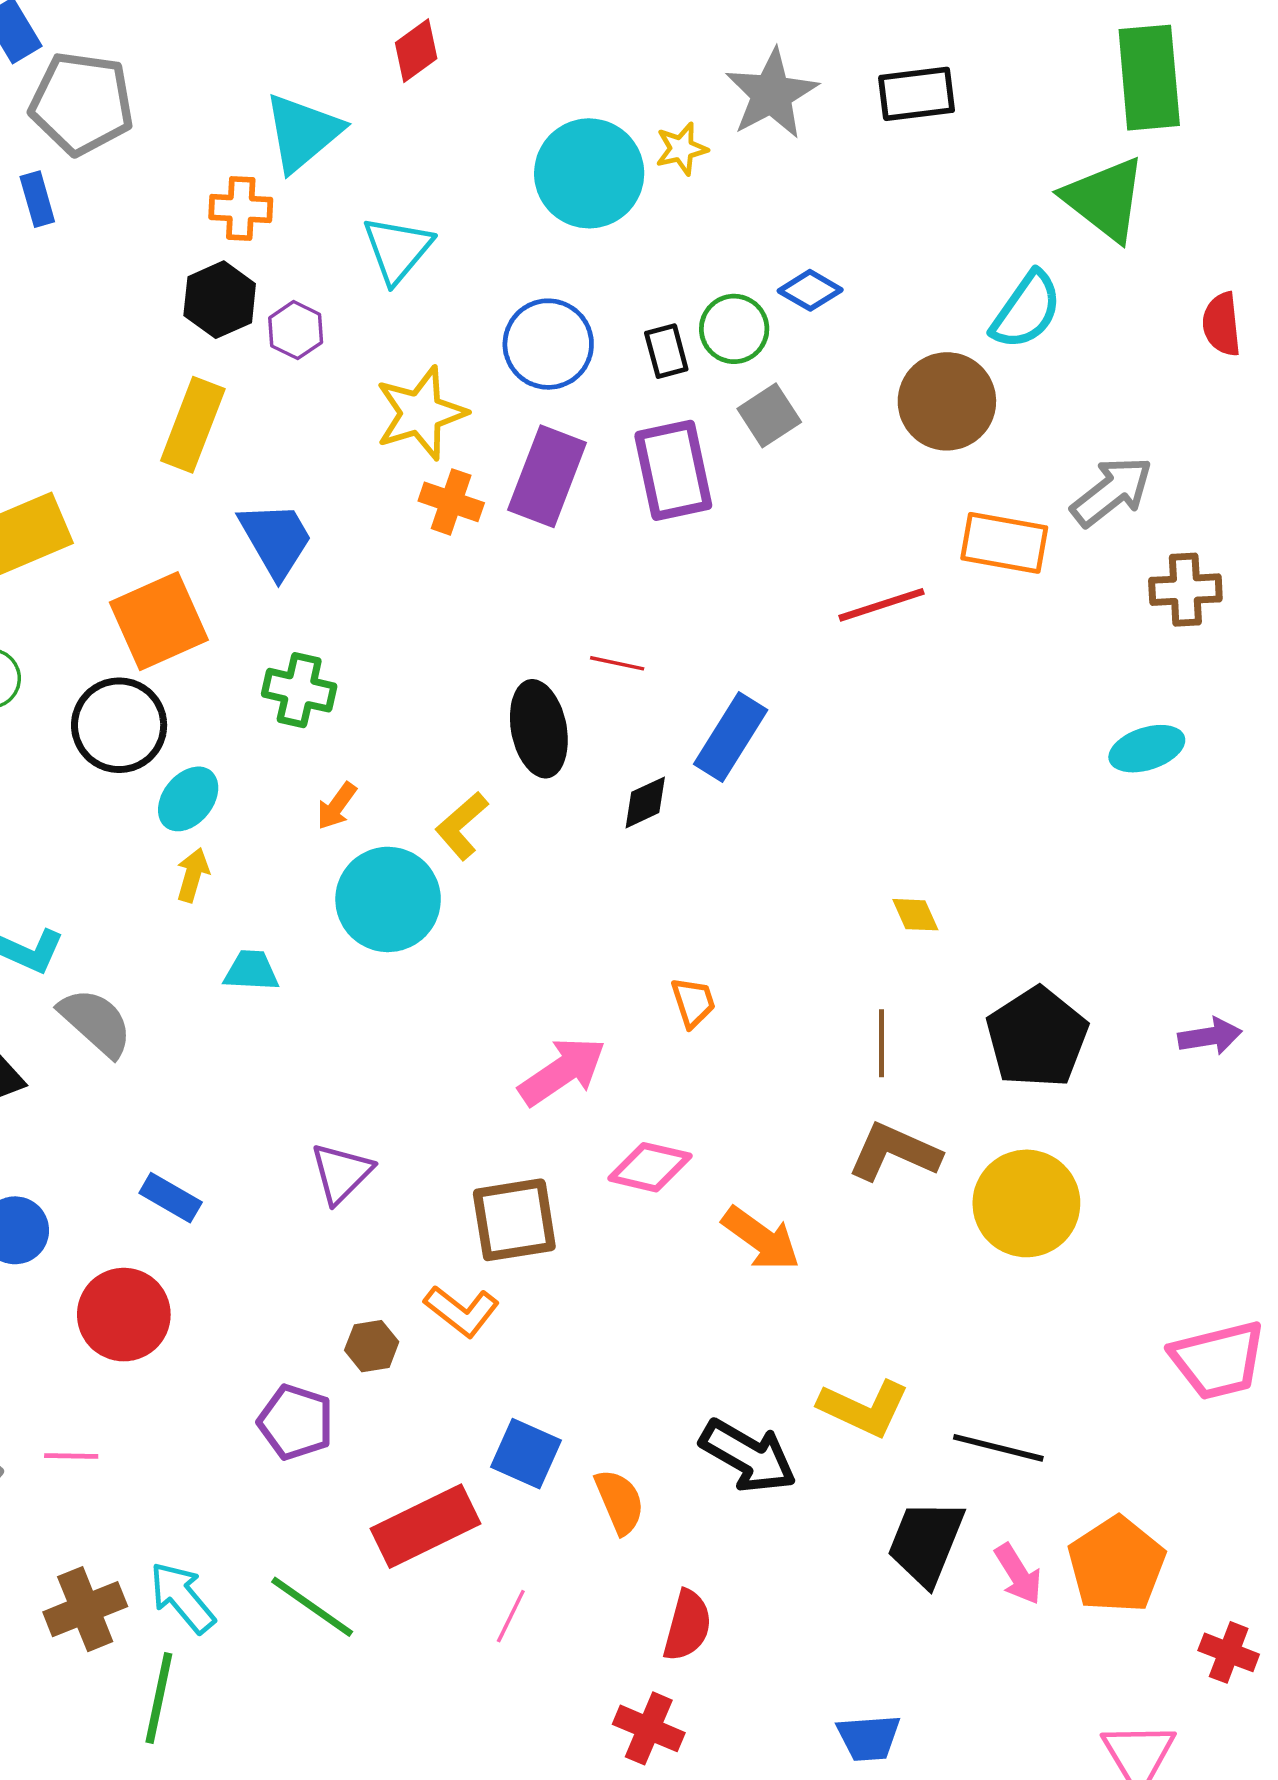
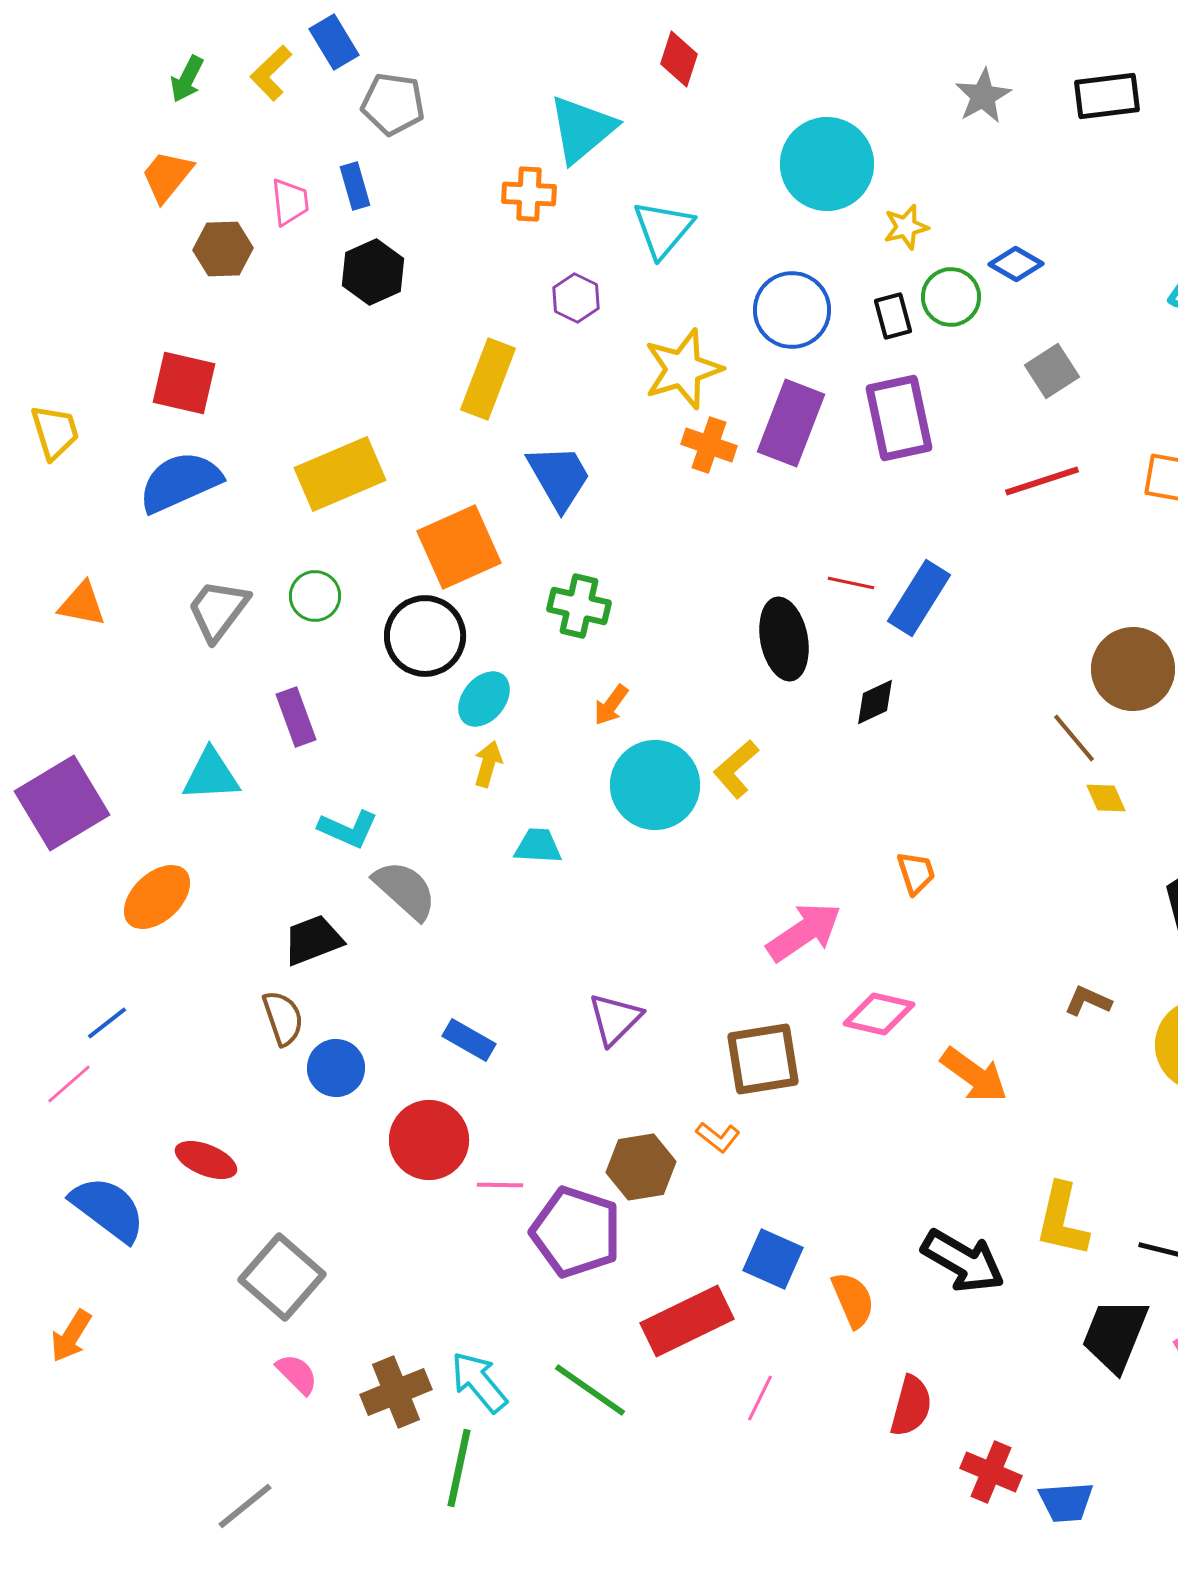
red diamond: (416, 51) -> (679, 59), turned -36
gray star: (772, 94) -> (983, 96), size x0.7
gray pentagon: (82, 103) -> (393, 104), size x0.7
yellow star: (682, 149) -> (906, 227), moved
black hexagon: (220, 300) -> (373, 272), moved
brown circle: (947, 401) -> (1133, 669), moved
gray square: (769, 415) -> (1052, 371), moved
red line: (881, 605) -> (1042, 481), moved
blue rectangle: (731, 737) -> (919, 598), moved
yellow L-shape: (462, 826) -> (736, 769), moved
brown line: (881, 1043) -> (1074, 738), moved, turned -40
brown L-shape: (894, 1152) -> (1088, 1001), size x0.6
orange L-shape: (462, 1311) -> (718, 1137), size x0.7
brown hexagon: (372, 1346) -> (641, 1167), size x1.5
yellow L-shape: (864, 1408) -> (1062, 1220), turned 78
purple pentagon: (296, 1422) -> (576, 1232), size x1.4
pink line: (71, 1456) -> (500, 1185), moved
red cross: (649, 1728) -> (991, 1472), moved

